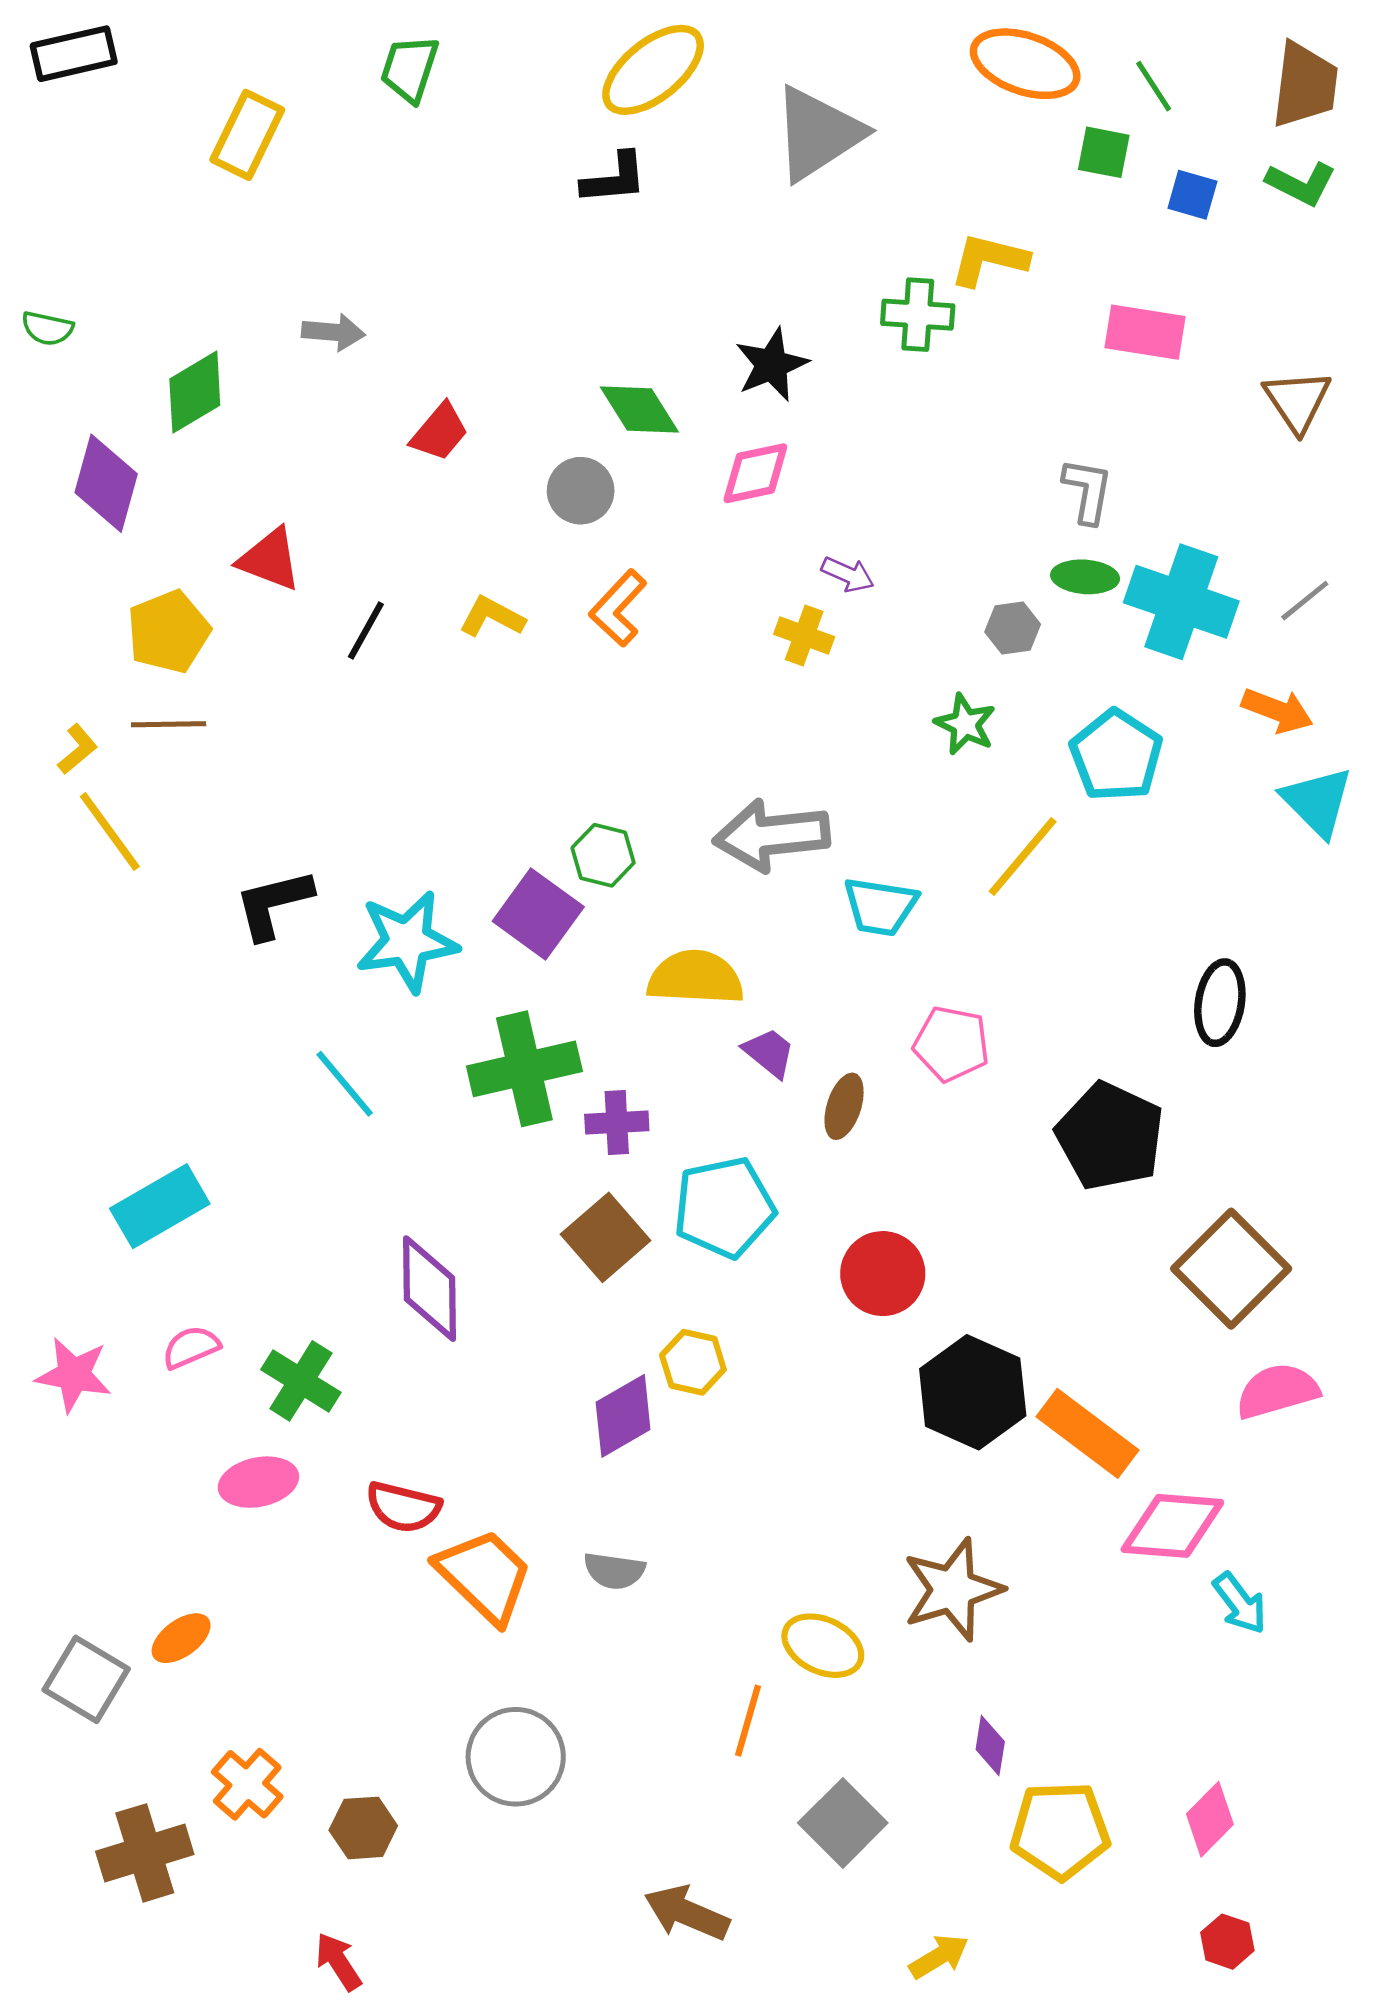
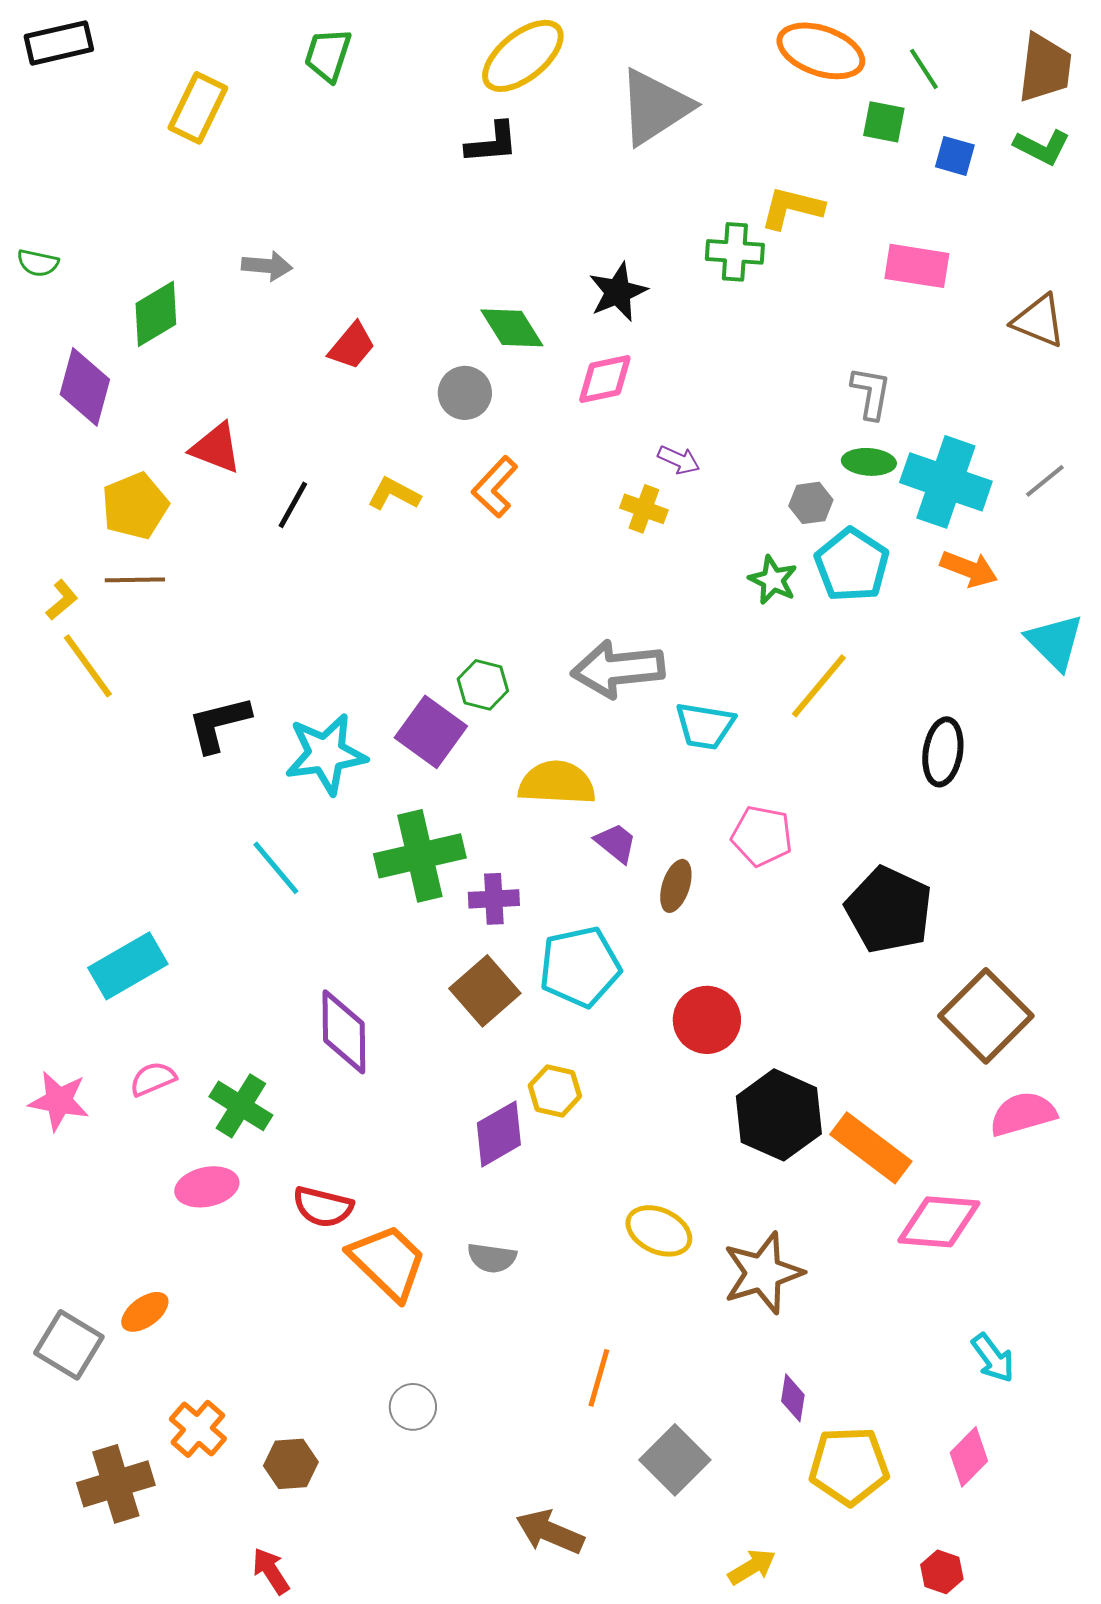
brown triangle: (1297, 401) -> (1039, 321), turned -34
orange arrow: (1277, 710) -> (969, 569), moved
cyan pentagon: (1116, 755) -> (852, 565), moved
black ellipse: (1220, 1003) -> (943, 752), moved
cyan arrow: (1240, 1603) -> (993, 1358), moved
yellow ellipse: (823, 1646) -> (659, 1231), moved
gray circle: (516, 1757) -> (413, 1407), size x0.6
red hexagon: (1227, 1942) -> (942, 1572), moved

